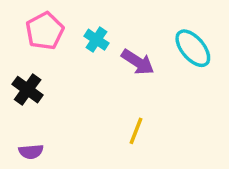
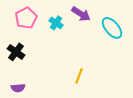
purple arrow: (138, 62) -> (81, 14), moved

